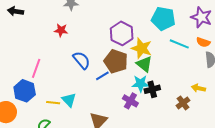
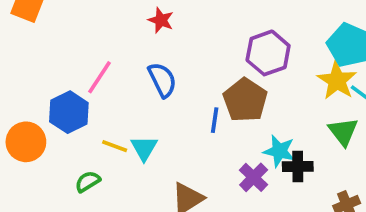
yellow star: (142, 48) -> (337, 81), moved
blue semicircle: (81, 60) -> (162, 80), moved
green triangle: (144, 64) -> (343, 132), moved
blue line: (102, 76) -> (215, 120), turned -64

